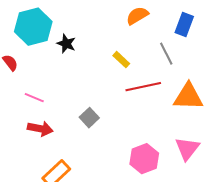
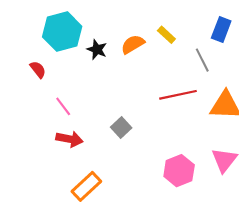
orange semicircle: (137, 16) -> (133, 44), moved
yellow rectangle: (121, 60) -> (166, 35), moved
pink line: (34, 98) -> (63, 106), turned 30

